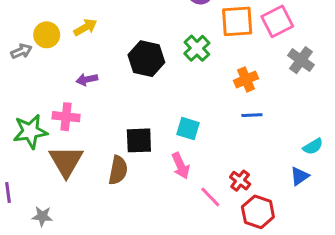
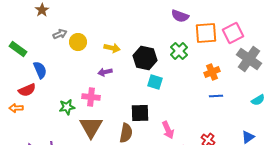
yellow arrow: (85, 27) -> (112, 48), moved, turned 42
gray arrow: (21, 51) -> (60, 34), moved
gray cross: (301, 60) -> (249, 59), size x1.4
cyan square: (188, 129) -> (155, 82), moved
green star: (30, 132) -> (67, 107), size x0.7
cyan semicircle: (313, 146) -> (258, 100), moved

